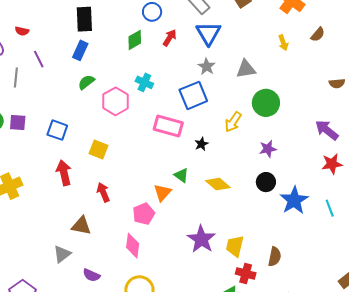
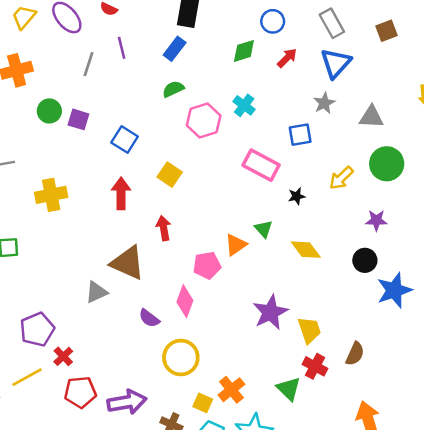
blue square: (193, 95) -> (300, 135), size x0.7
brown triangle: (81, 226) -> (128, 263), size x1.4
yellow trapezoid: (235, 246) -> (309, 330), turned 135
purple semicircle: (91, 275) -> (149, 318), moved

